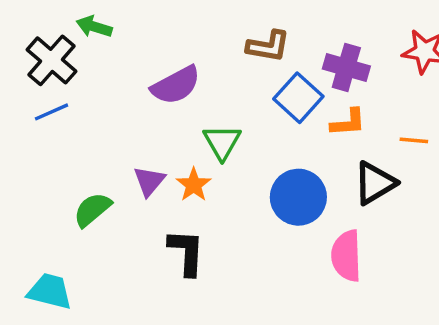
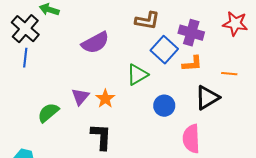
blue line: (51, 112) -> (25, 58), turned -60
green triangle: (222, 142) -> (137, 75), moved, turned 30
blue circle: (298, 197) -> (164, 106), size x0.7

